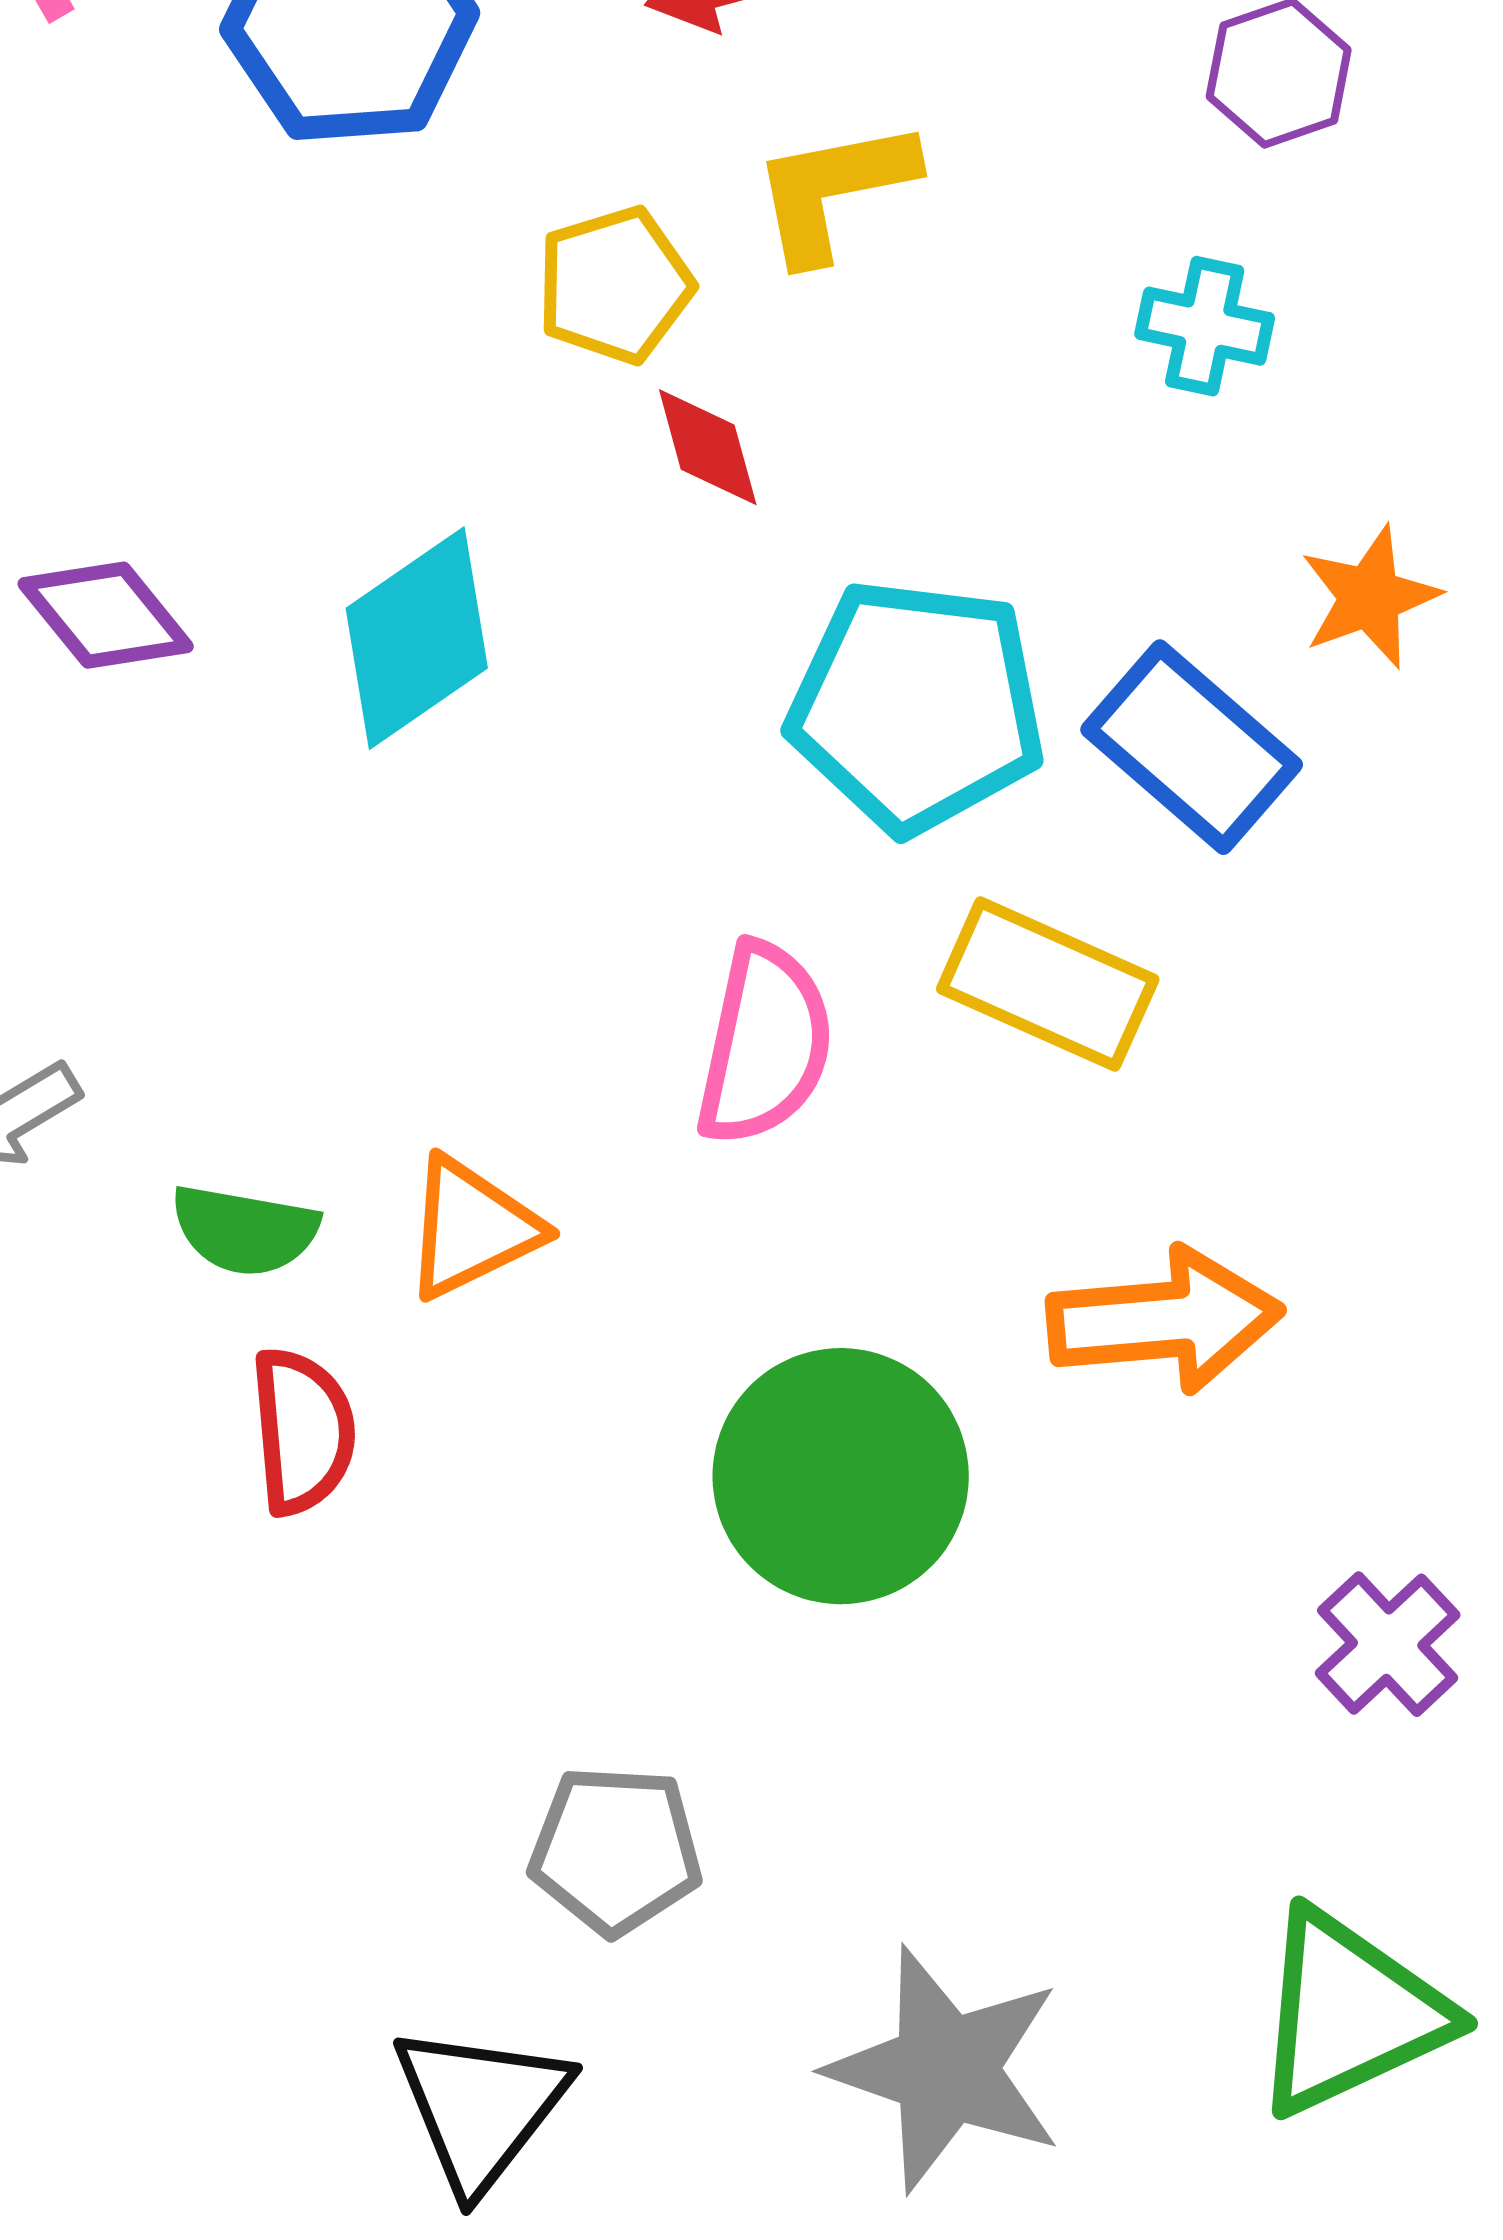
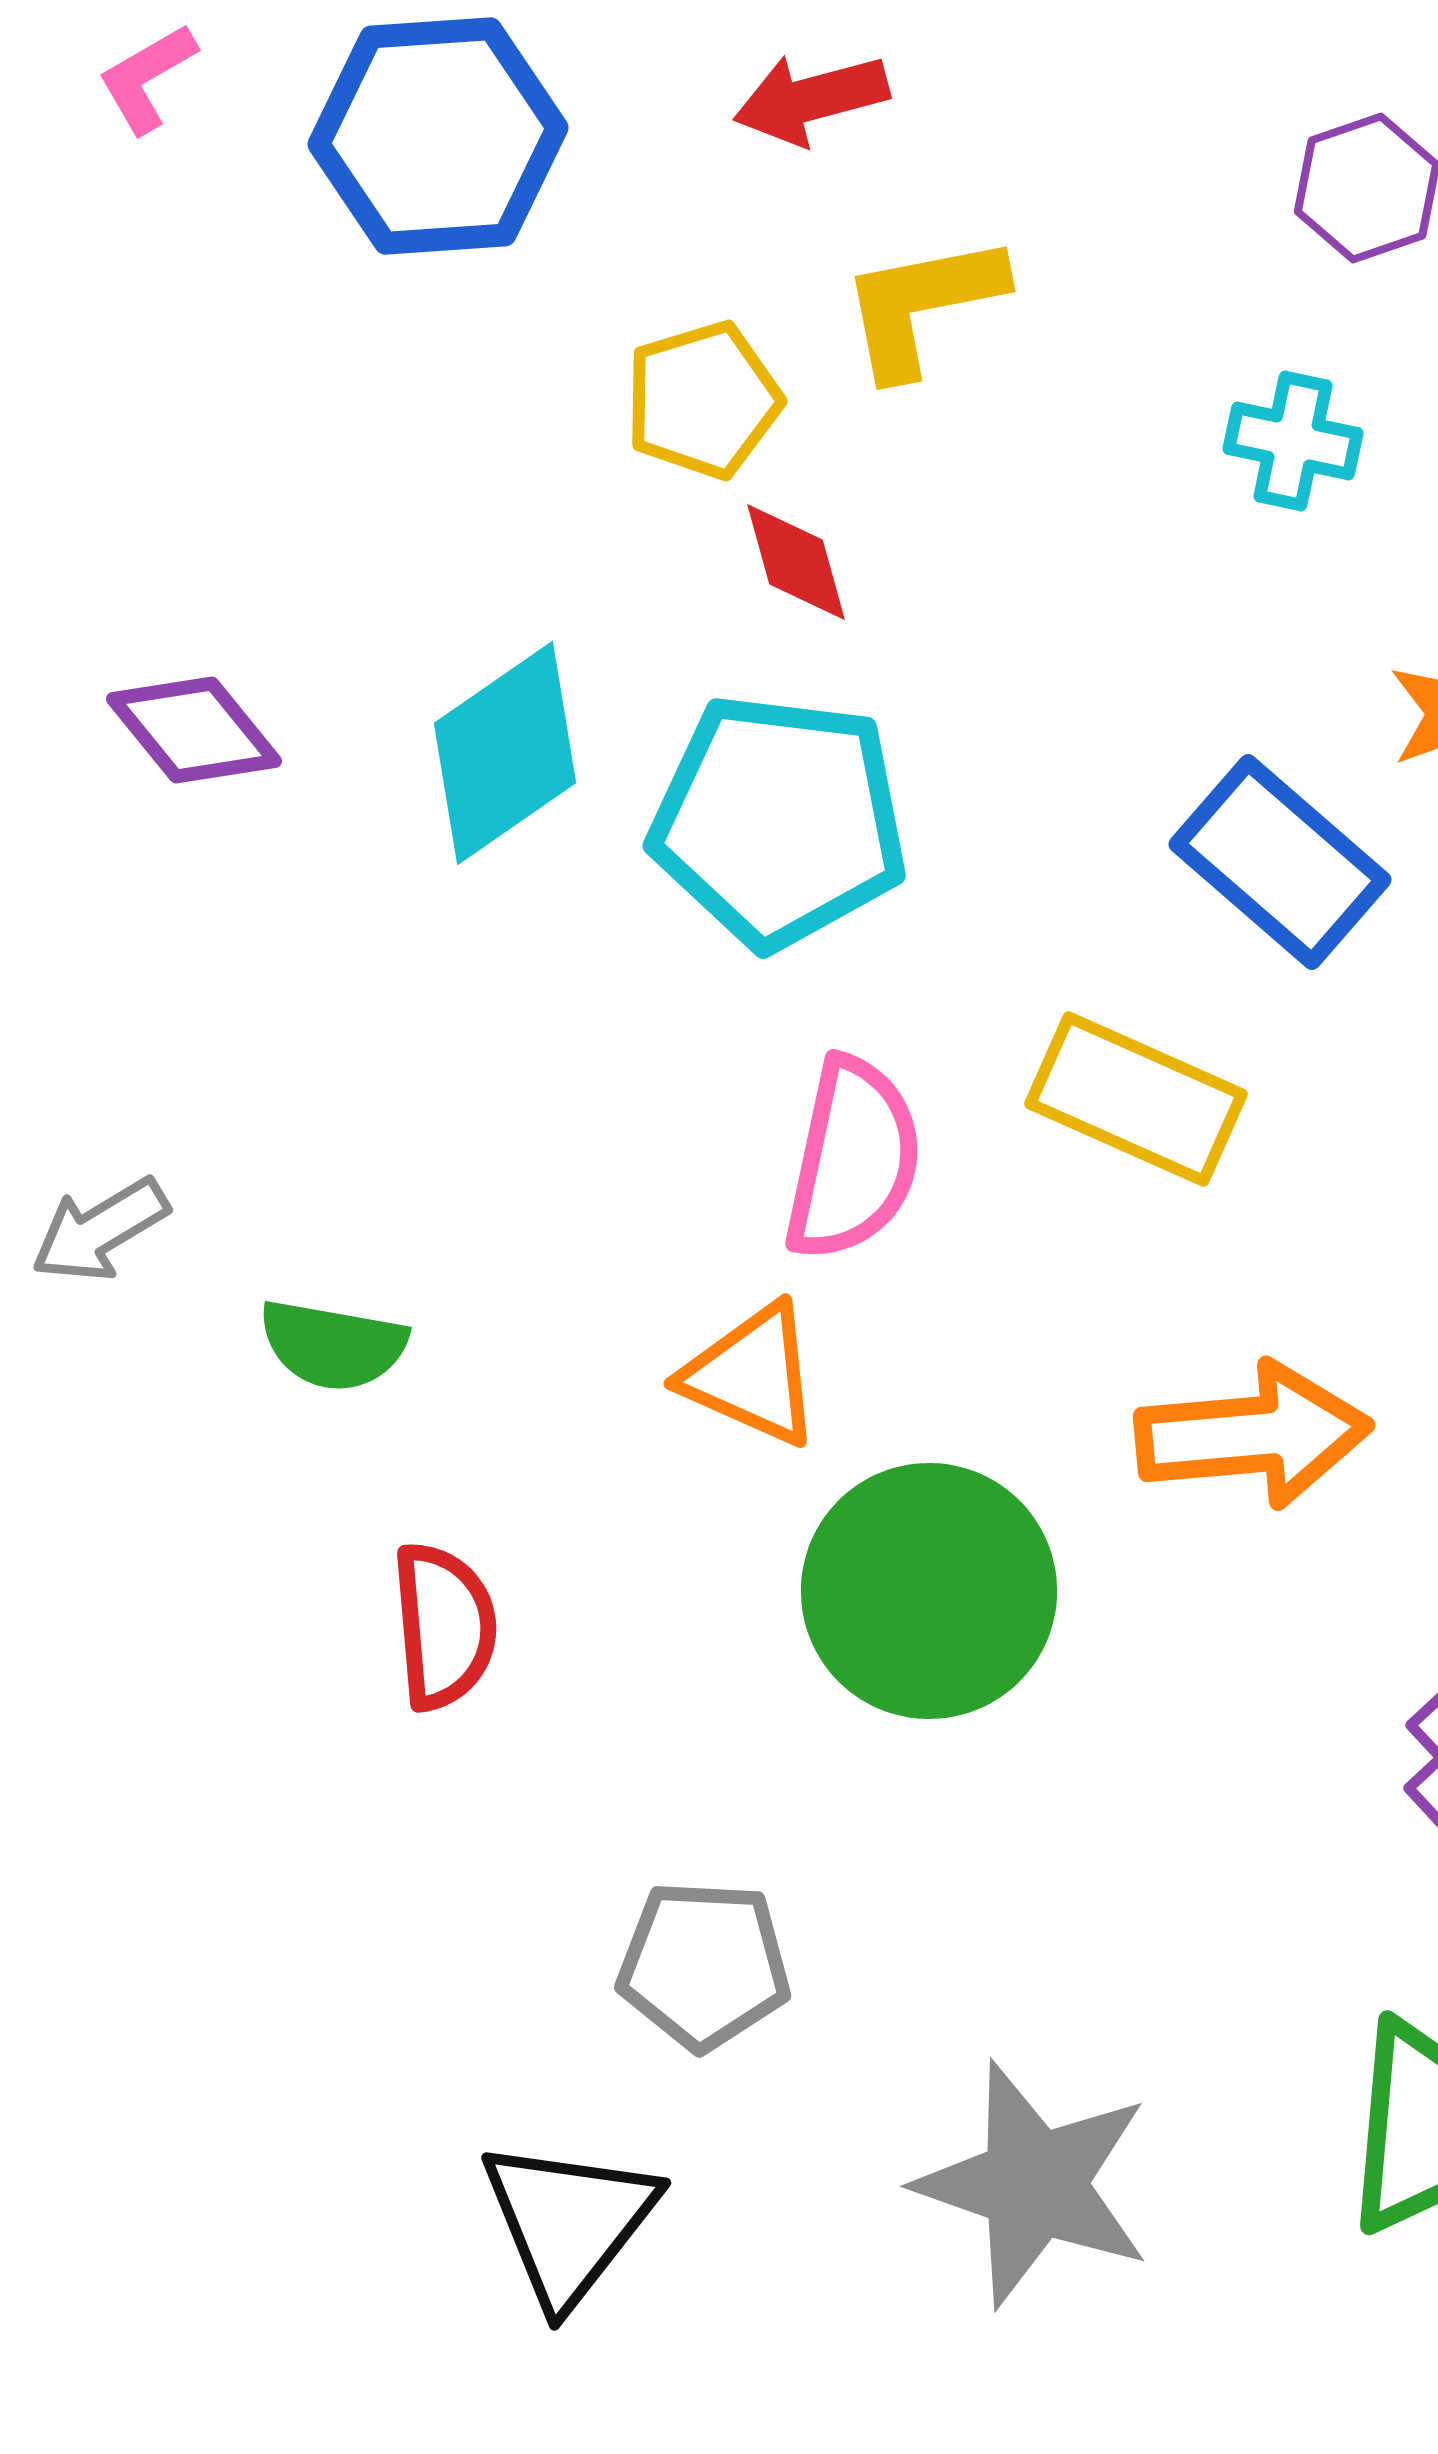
cyan pentagon: (917, 706) -> (779, 821), moved
orange triangle: (472, 1228) -> (752, 1375), moved, turned 50
red semicircle: (303, 1431) -> (444, 1626), moved

